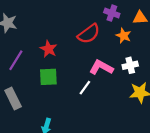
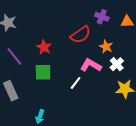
orange star: (124, 36) -> (106, 47), moved
purple line: (16, 60) -> (14, 56), turned -72
white cross: (130, 65) -> (117, 64), turned -32

